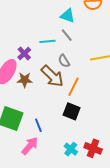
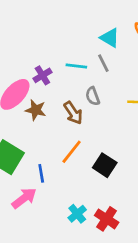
brown arrow: (52, 76) -> (73, 113), size x0.7
orange line: (73, 87) -> (72, 152), moved
black square: (72, 111) -> (105, 165), moved

